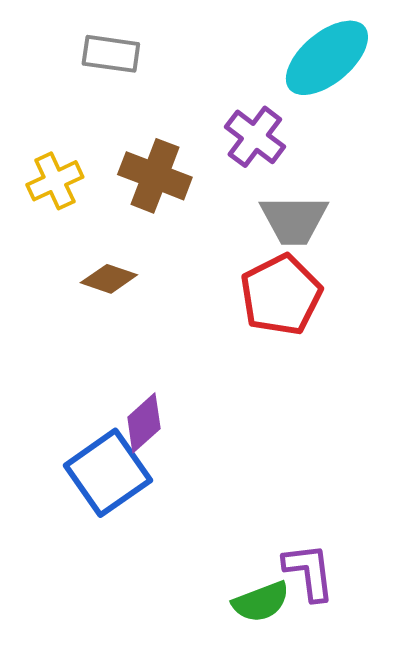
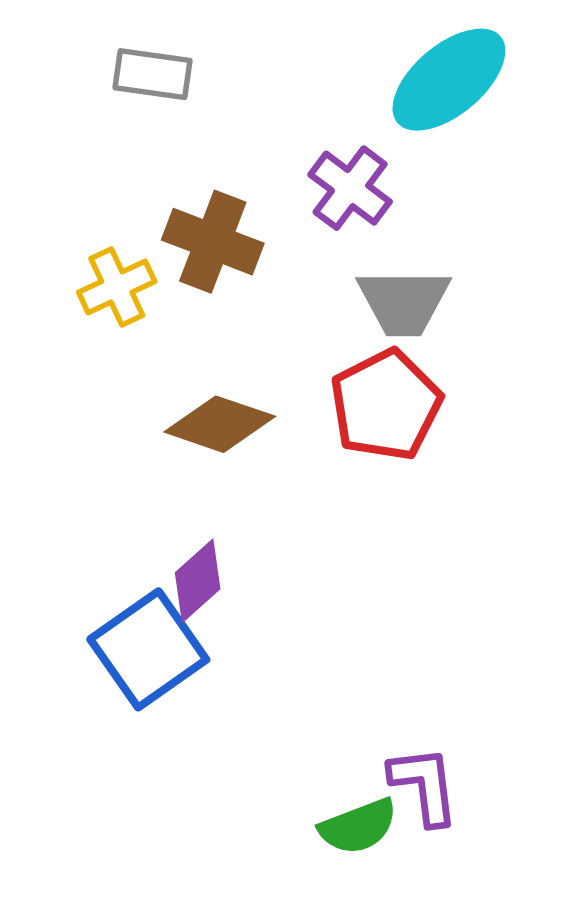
yellow cross: (55, 181) -> (117, 287), moved
brown diamond: (109, 279) -> (220, 424), moved, size x1.4

